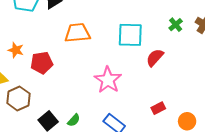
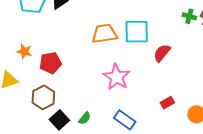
green cross: (176, 25) -> (189, 16), moved, turned -32
orange trapezoid: (77, 33) -> (104, 34), moved
brown hexagon: (18, 98) -> (43, 97), moved

